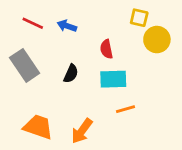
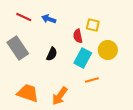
yellow square: (139, 18) -> (93, 25), moved
yellow circle: (157, 40) -> (108, 50), moved
cyan rectangle: (113, 79) -> (83, 58), turned -60

